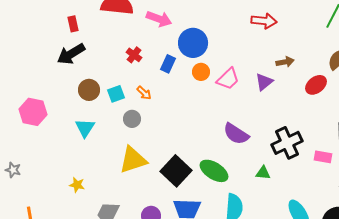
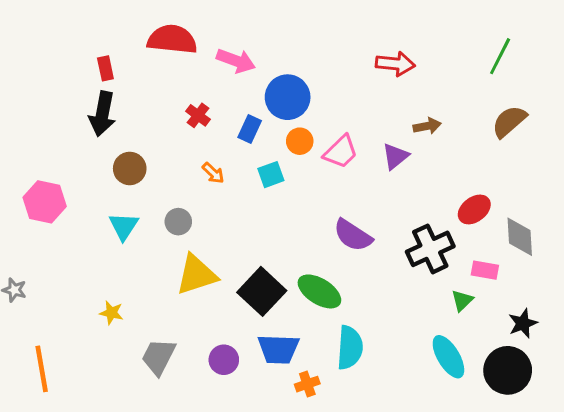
black arrow: (71, 54) -> (102, 114), turned -48
red ellipse: (316, 85) -> (474, 209), moved
cyan square: (116, 94) -> (271, 175), moved
gray circle: (132, 119) -> (178, 222), moved
green triangle: (263, 173) -> (462, 301), moved, turned -49

